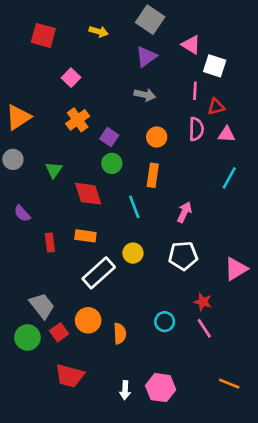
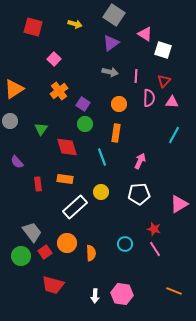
pink line: (195, 91) -> (136, 76), moved
red triangle: (216, 107) -> (164, 81), turned -32

